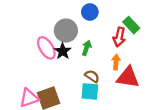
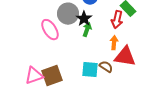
black star: (63, 51) -> (84, 19), moved
brown semicircle: (92, 76) -> (106, 67), moved

